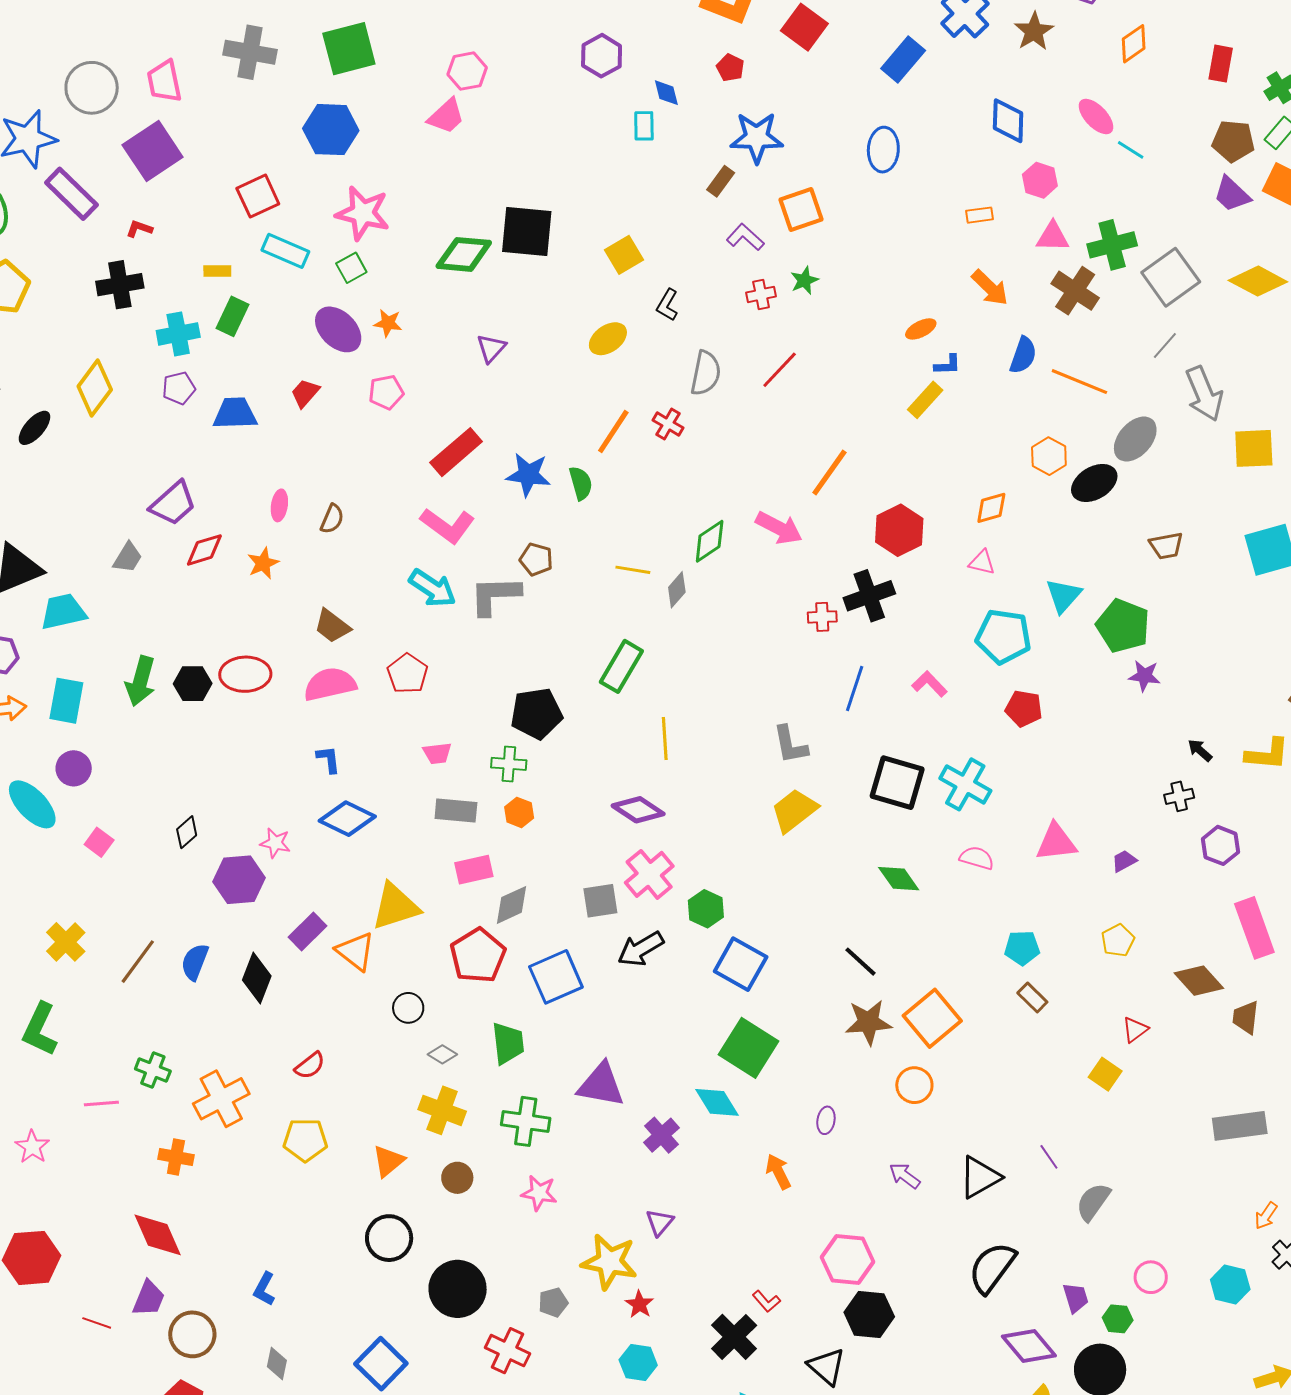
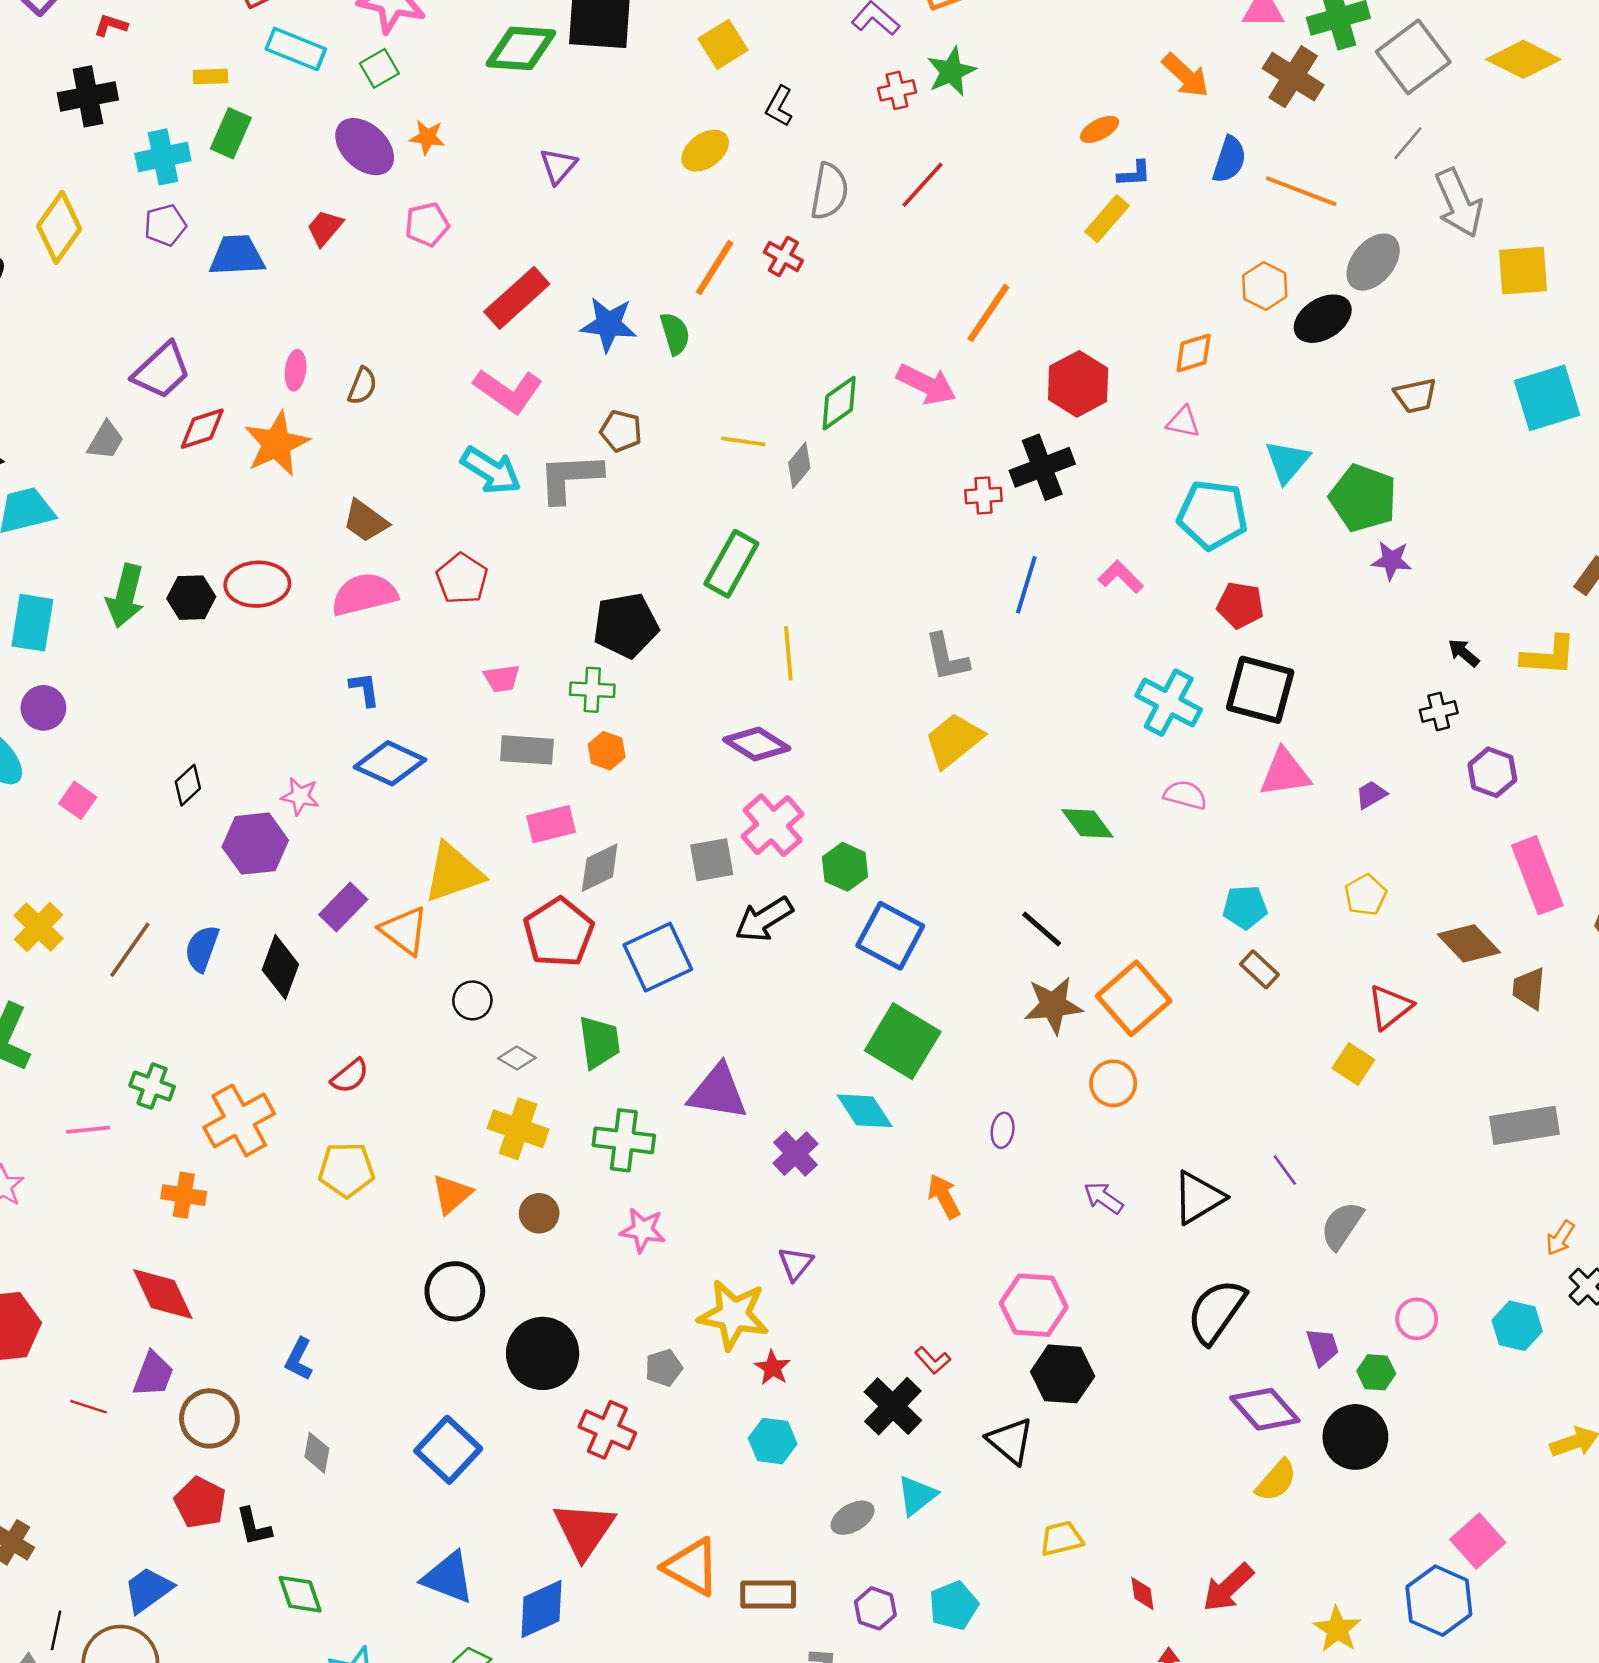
green star: (804, 280) -> (951, 71), size x1.4
orange star: (263, 563) -> (277, 444), size x1.6
black square: (897, 783) -> (1260, 690), moved
red triangle: (1135, 1030) -> (1390, 1007), size x1.4

